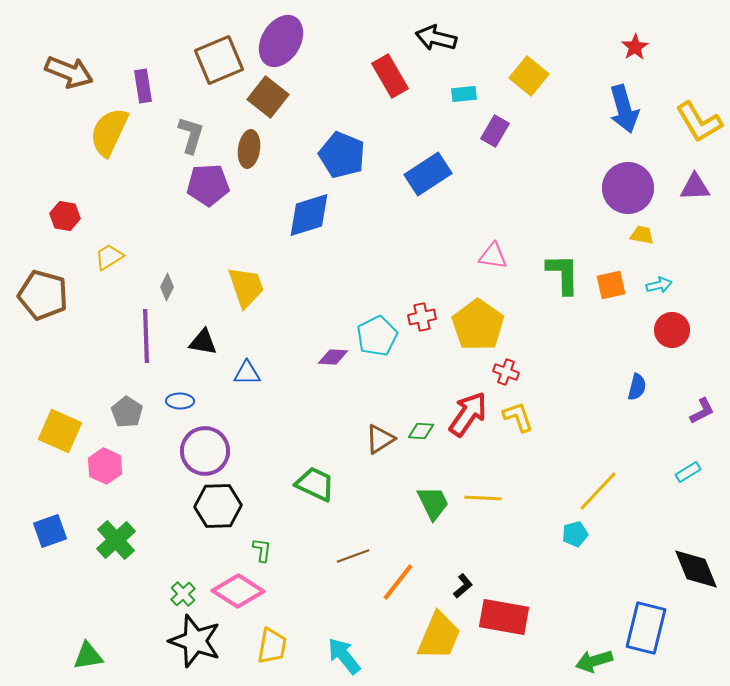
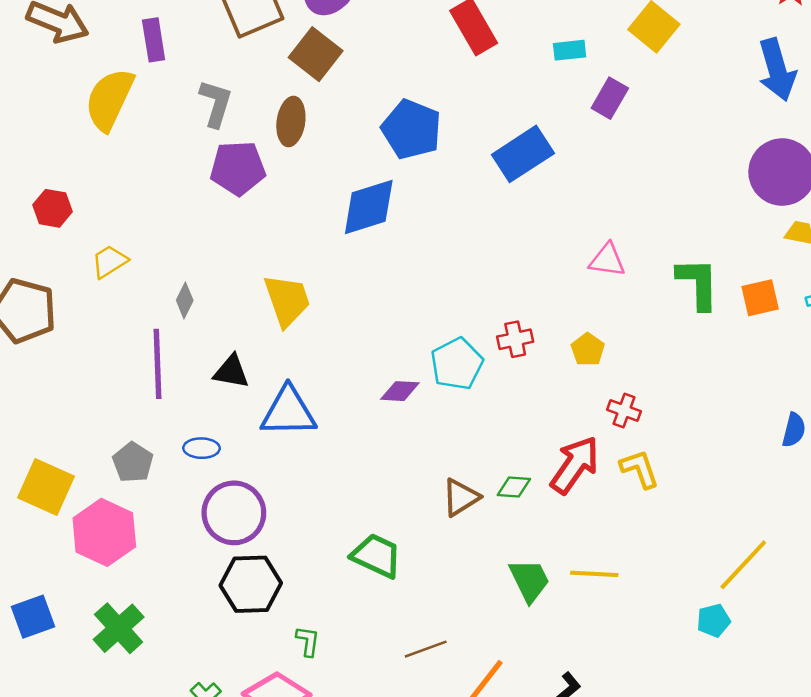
yellow pentagon: (478, 325) -> (588, 350), size x0.5
blue triangle: (247, 373) -> (288, 412), size x1.6
pink hexagon: (105, 466) -> (104, 532), size x1.4

